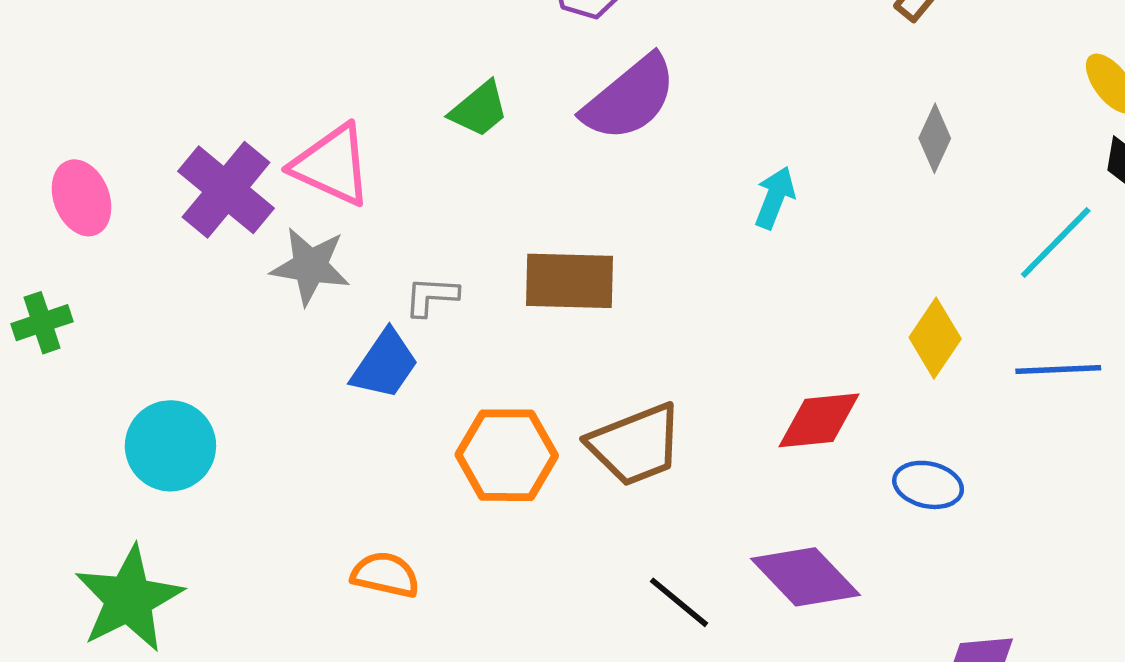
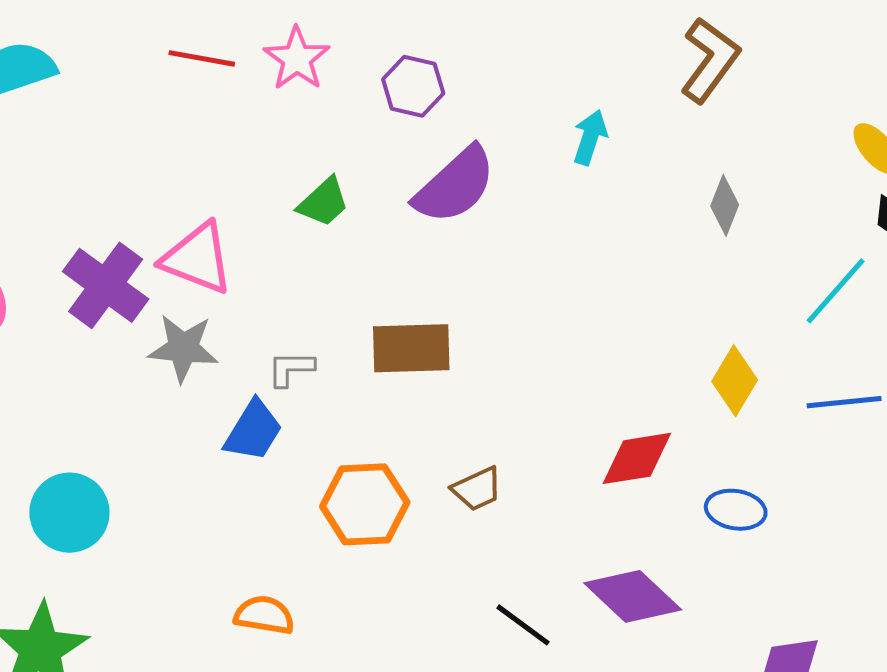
cyan arrow: (775, 198) -> (590, 137), moved
brown trapezoid: (635, 445) -> (477, 489), size x0.6

